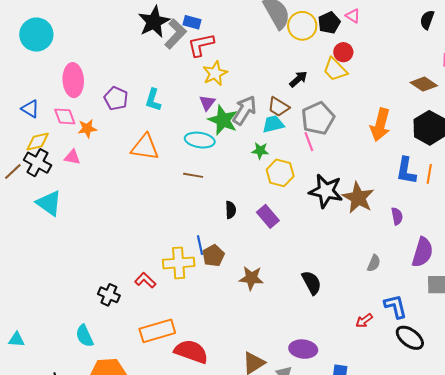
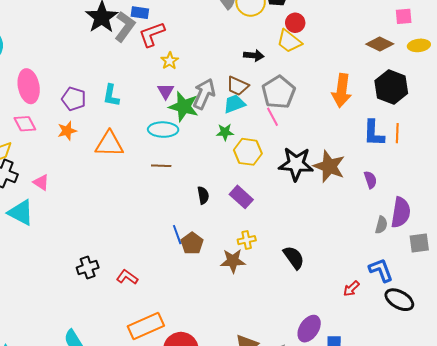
yellow star: (215, 73) -> (170, 61), size x0.7
black arrow: (298, 79) -> (254, 56), turned 54
orange star: (87, 129) -> (67, 131), moved
pink triangle: (72, 157) -> (41, 182), moved, turned 30
yellow cross: (179, 263) -> (247, 240), moved, size x0.6
gray semicircle: (374, 263) -> (381, 225), moved
black cross: (109, 295) -> (88, 268), moved, turned -35
purple ellipse: (303, 349) -> (309, 329), moved, turned -56

